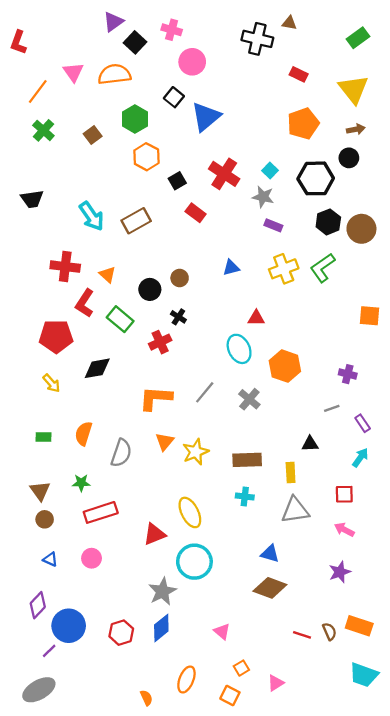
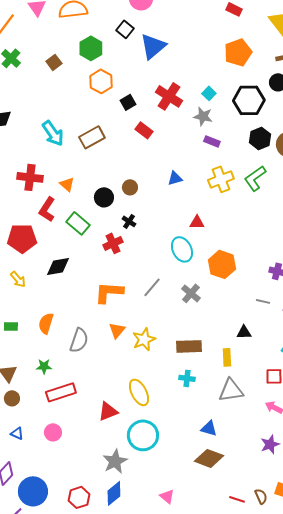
gray line: (332, 408) -> (263, 301), turned 32

